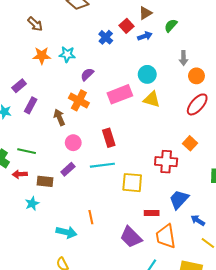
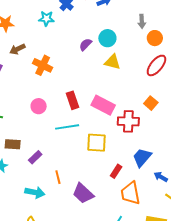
cyan star: (67, 54) -> (46, 18), moved
purple semicircle: (87, 74) -> (86, 45), moved
pink rectangle: (120, 94) -> (103, 105), moved, turned 50
brown arrow: (59, 117) -> (17, 49), moved, turned -91
purple rectangle: (68, 169) -> (35, 157), moved
red rectangle: (152, 213) -> (116, 171), turned -56
purple trapezoid: (131, 237) -> (83, 193), moved

